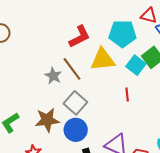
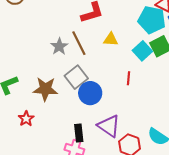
cyan pentagon: (123, 34) -> (152, 20), moved
yellow triangle: (103, 60) -> (111, 39), size x0.6
blue circle: (76, 130) -> (90, 93), moved

